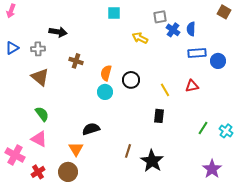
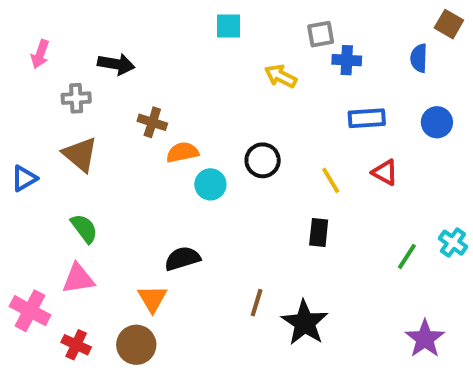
pink arrow: (11, 11) -> (40, 54), moved
blue semicircle: (191, 29) -> (419, 58), moved
blue cross: (173, 30) -> (347, 60), turned -32
blue triangle: (12, 48) -> (24, 178), moved
blue rectangle: (197, 53) -> (367, 118), moved
orange semicircle: (106, 73) -> (182, 152), moved, turned 63
red triangle: (192, 86) -> (385, 172), turned 40
cyan cross: (226, 131) -> (453, 243), moved
pink triangle: (39, 139) -> (78, 279), turned -36
red cross: (38, 172) -> (76, 345), turned -32

